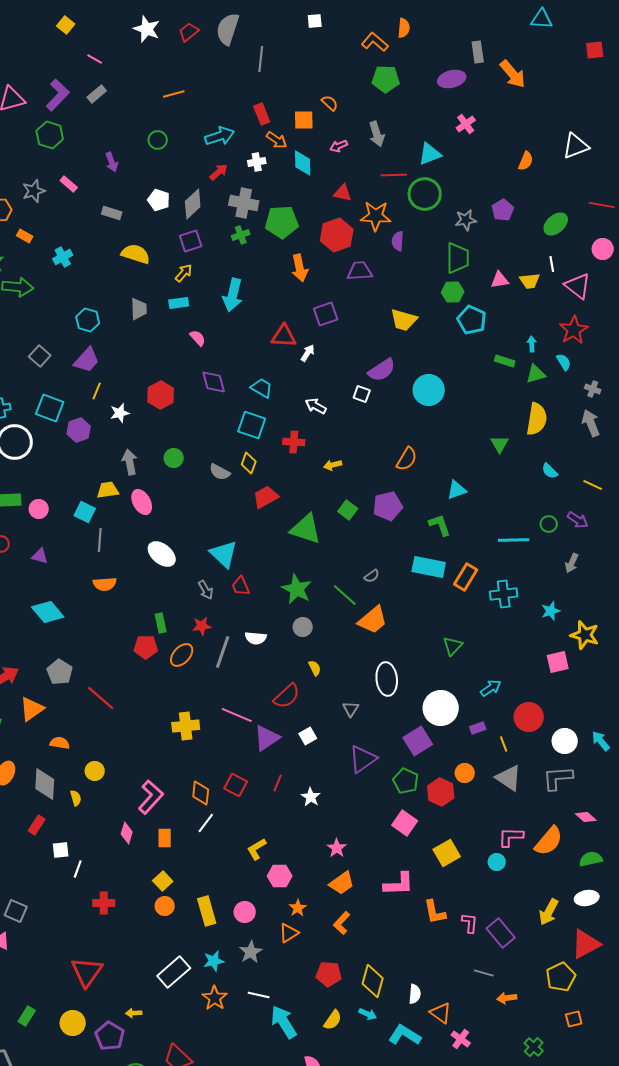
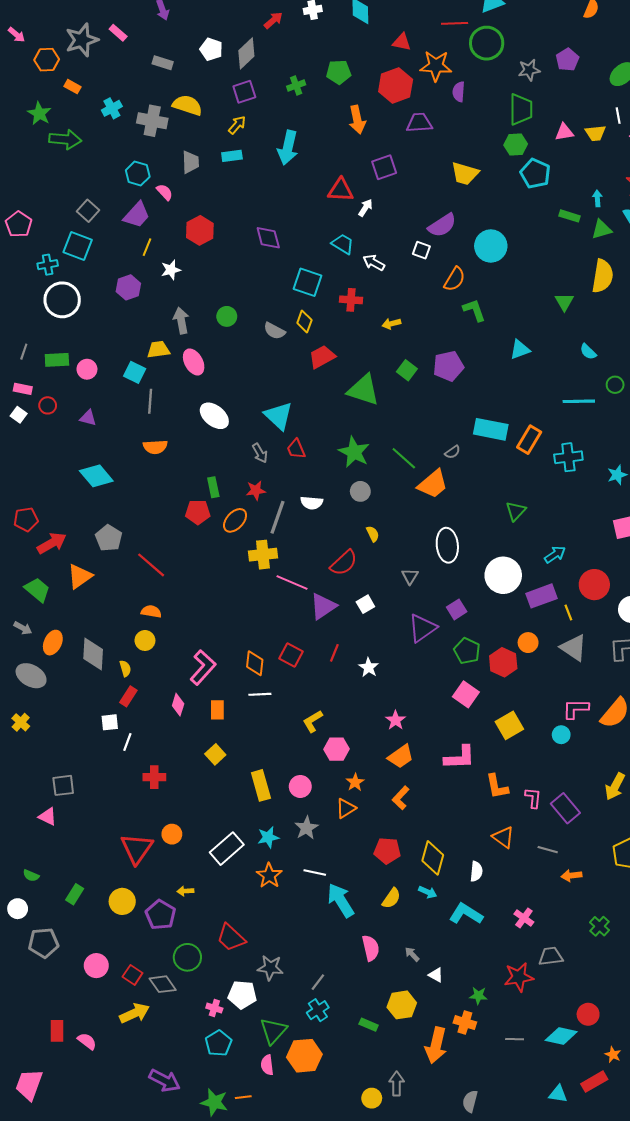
gray star: (34, 191) -> (82, 40), size x1.4
gray cross: (244, 203) -> (152, 121), moved
green pentagon: (282, 222) -> (339, 72), size x0.7
pink semicircle: (198, 338) -> (165, 192), moved
cyan trapezoid: (262, 388) -> (343, 244), moved
red hexagon: (161, 395) -> (200, 230), moved
cyan square: (50, 408) -> (78, 246), moved
orange semicircle: (407, 459) -> (455, 279), moved
cyan semicircle: (550, 471) -> (588, 352), moved
green L-shape: (440, 525) -> (474, 310), moved
gray semicircle: (372, 576) -> (452, 452), moved
yellow cross: (186, 726) -> (263, 555), moved
purple rectangle: (478, 728) -> (542, 596), size x1.8
purple square: (418, 741) -> (457, 609), moved, size x0.7
orange semicircle: (60, 743) -> (151, 611), moved
white line: (206, 823) -> (260, 694), turned 50
red rectangle: (37, 825) -> (128, 696), moved
orange circle: (165, 906) -> (172, 834), moved
gray square: (16, 911) -> (63, 785), turned -30
orange triangle: (441, 1013) -> (503, 837), moved

